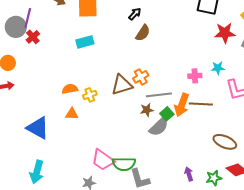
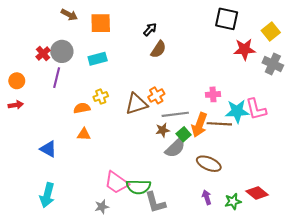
purple line: (28, 18) -> (57, 78), moved
gray circle: (16, 27) -> (62, 51), moved
cyan star: (218, 68) -> (237, 111), moved, size x1.6
yellow cross: (90, 95) -> (101, 97), moved
blue triangle: (38, 128) -> (48, 149), size x0.7
brown ellipse: (225, 142) -> (209, 164), moved

